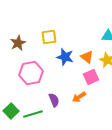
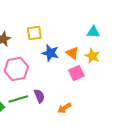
orange arrow: (79, 97) -> (64, 108), moved
green line: (33, 114) -> (18, 99), moved

